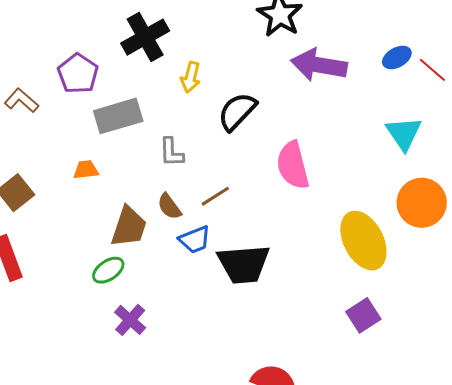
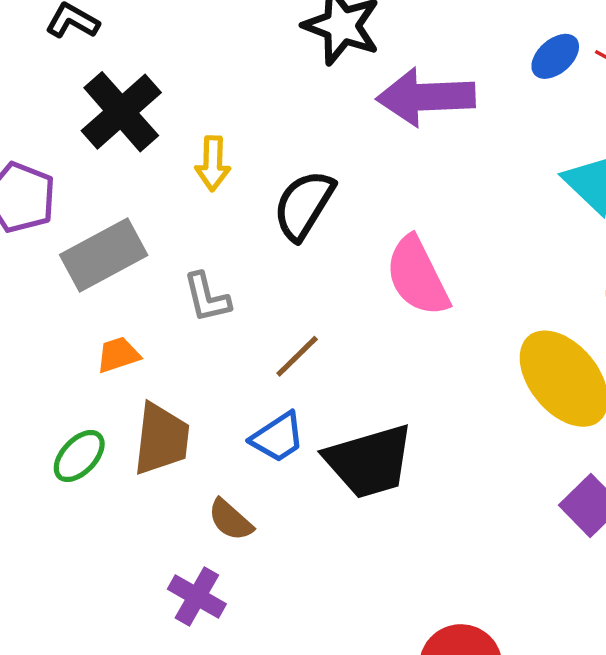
orange trapezoid: (86, 170) -> (118, 355), moved
brown semicircle: (169, 206) -> (230, 520), moved
green ellipse: (108, 270) -> (79, 456), moved

